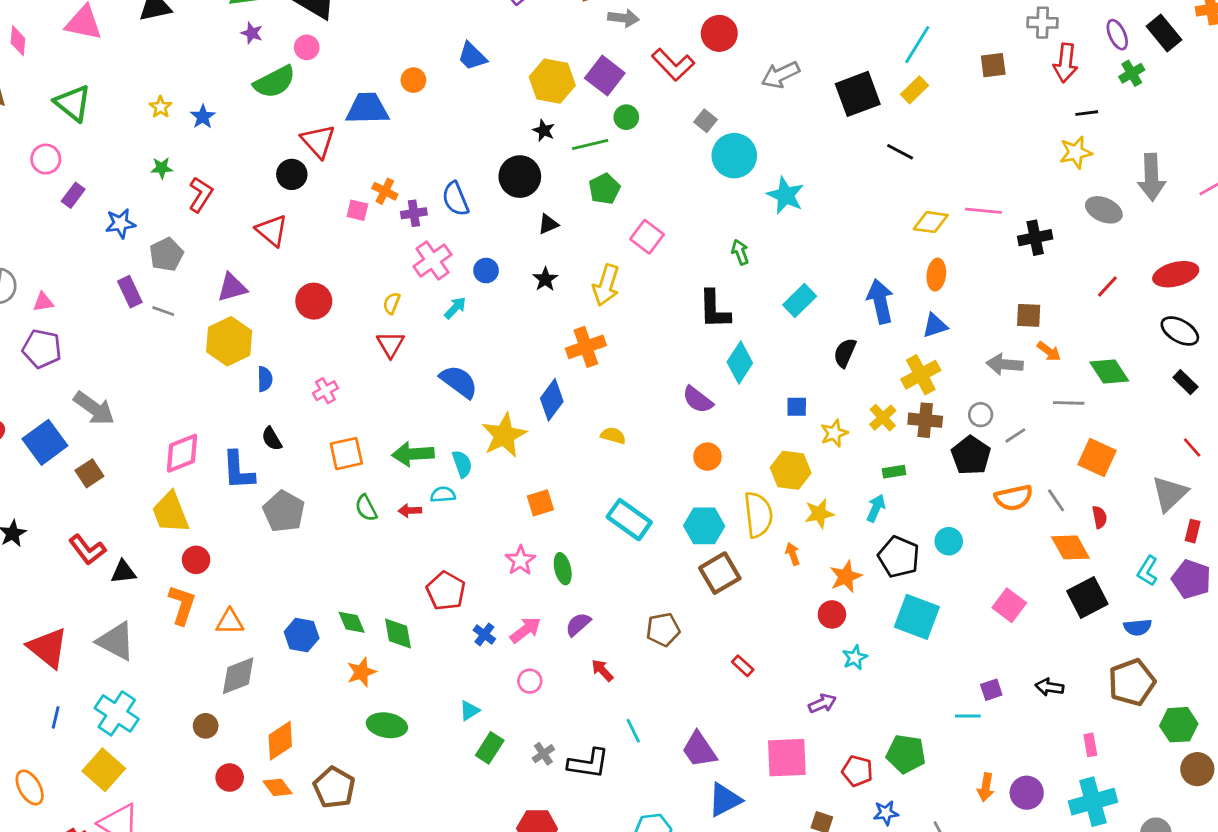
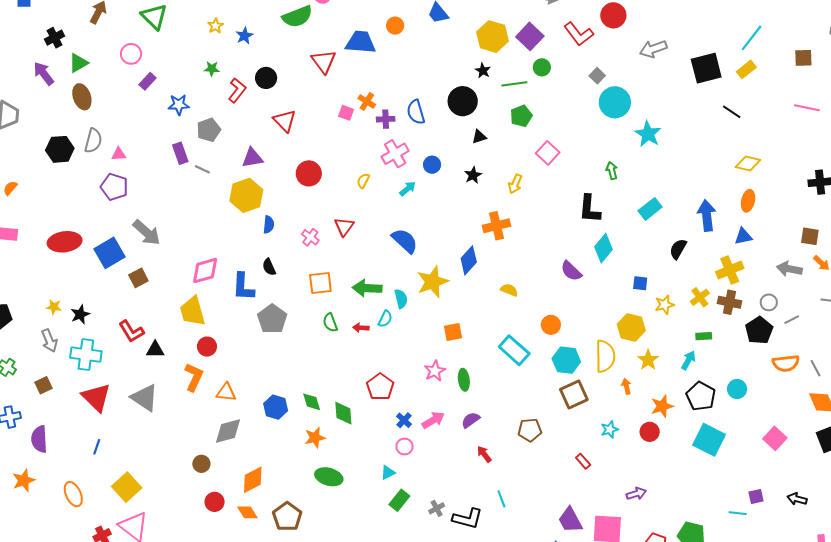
black circle: (292, 174) -> (266, 78), moved
pink line: (983, 211) -> (807, 108), moved
yellow arrow: (606, 285) -> (515, 184), size x0.7
red triangle: (390, 344) -> (344, 227), moved
pink cross: (325, 391) -> (310, 237), turned -30
orange circle: (707, 457) -> (551, 325), moved
cyan semicircle: (443, 495) -> (385, 319), turned 114
yellow star: (819, 514) -> (648, 360), turned -30
cyan star: (855, 658) -> (610, 429), moved
pink circle: (530, 681) -> (405, 447), moved
cyan cross: (117, 713) -> (86, 355), moved, turned -32
purple trapezoid: (699, 750) -> (570, 520), moved

